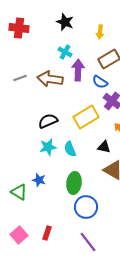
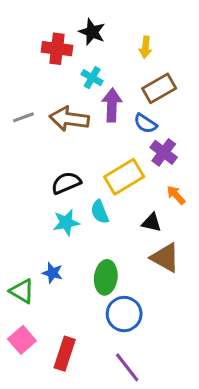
red cross: (19, 28) -> (57, 49), moved
cyan semicircle: (70, 149) -> (100, 212), moved
red rectangle: (47, 233) -> (65, 354), size x1.5
pink square: (19, 235) -> (22, 340), moved

